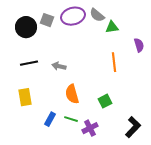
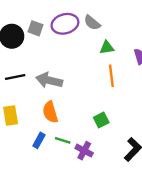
green triangle: (112, 27) -> (107, 48), moved
gray arrow: (59, 66) -> (49, 80), size x1.6
orange semicircle: (72, 94) -> (50, 112), moved
purple cross: (90, 128) -> (84, 151), turned -35

